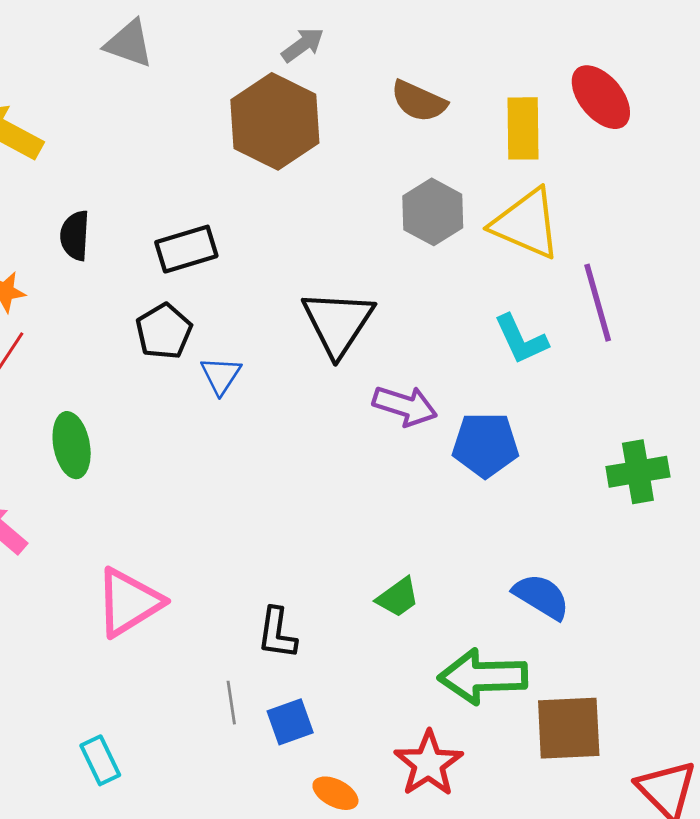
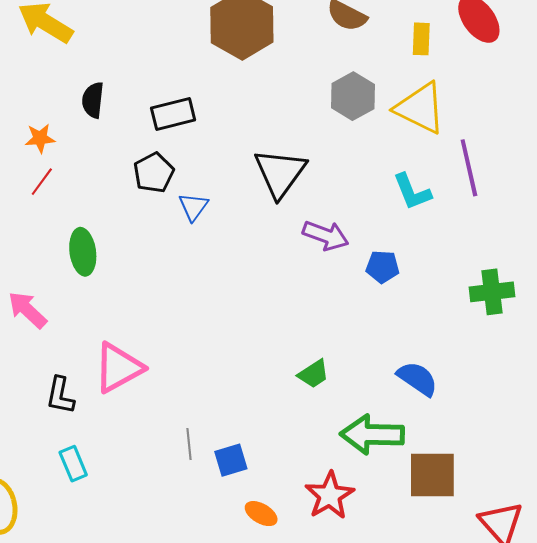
yellow rectangle: (523, 128) -> (421, 39), size x0.7
blue pentagon: (485, 445) -> (382, 267), size x0.7
black L-shape: (277, 633) -> (60, 395), moved
cyan rectangle: (100, 760) -> (73, 464), moved

